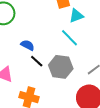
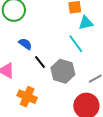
blue semicircle: (28, 45) -> (25, 44), moved

